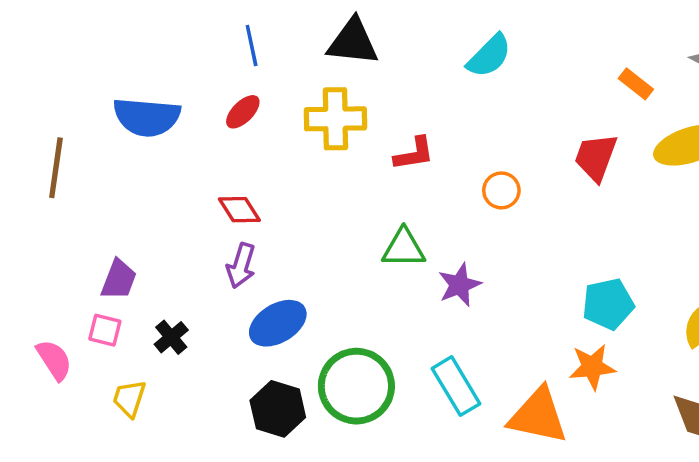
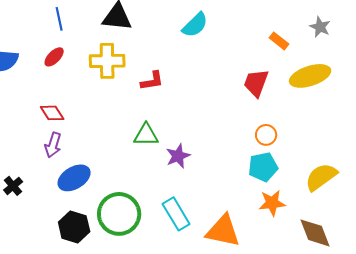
orange circle: (501, 190) -> (266, 135), moved
orange star: (592, 367) -> (272, 203), moved

